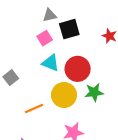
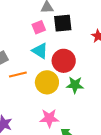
orange line: (34, 108) -> (18, 75), moved

